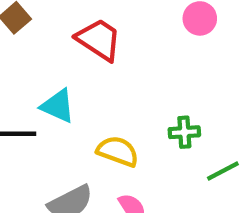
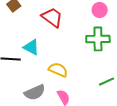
green cross: (184, 132) -> (98, 39), moved, size x1.6

